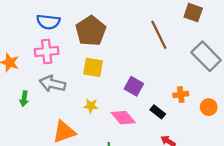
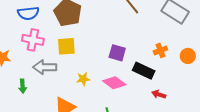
pink cross: (47, 51) -> (33, 40), turned 30
yellow square: (93, 67) -> (66, 46), moved
black rectangle: (158, 112) -> (144, 71), size x1.5

